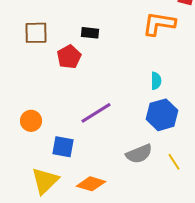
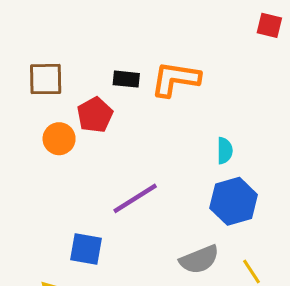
orange L-shape: (159, 24) -> (175, 79), moved
orange circle: (31, 121) -> (59, 139), moved

